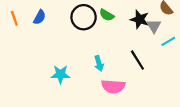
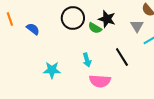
green semicircle: (107, 15) -> (95, 28), moved
blue semicircle: (40, 17) -> (33, 29), moved, turned -80
black star: (140, 19) -> (107, 19), moved

